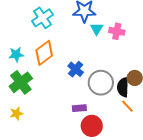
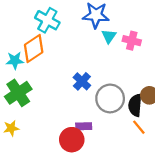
cyan cross: (42, 18) -> (47, 20), turned -30
orange diamond: (44, 53) -> (34, 48), moved
red circle: (92, 126) -> (72, 140), moved

